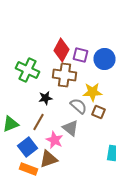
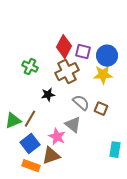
green cross: (28, 70) -> (30, 67), size x0.7
brown cross: (64, 75) -> (67, 72), turned -35
yellow star: (92, 92) -> (103, 75), moved
brown line: (38, 122) -> (30, 119), moved

